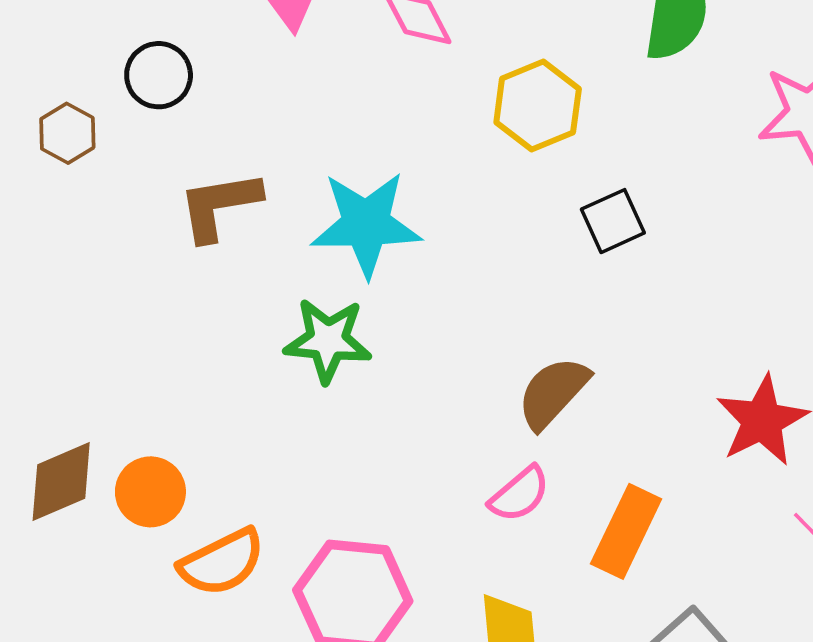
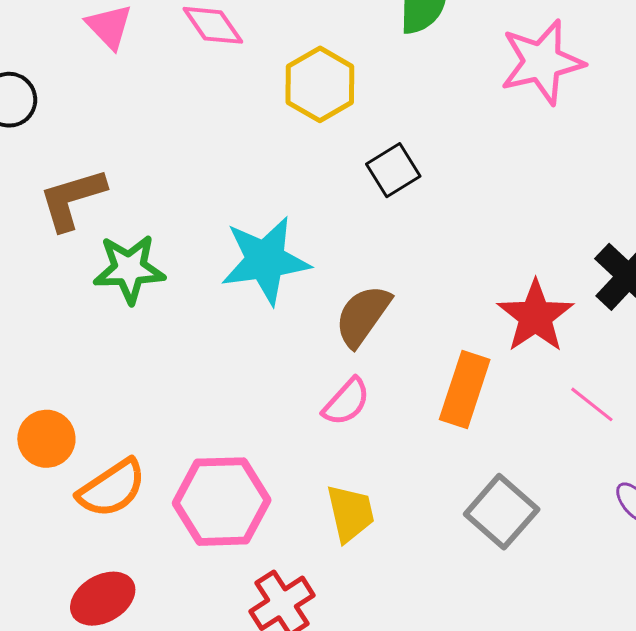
cyan star: (366, 224) -> (265, 260), moved
green star: (328, 340) -> (129, 269), moved
orange rectangle: (626, 531) -> (465, 390), moved

